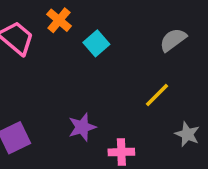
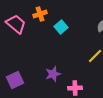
orange cross: (59, 20) -> (40, 14), turned 32

